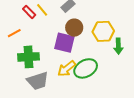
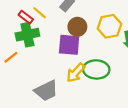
orange line: (14, 33) -> (11, 57), moved
green cross: (28, 57) -> (27, 35), moved
green ellipse: (86, 68) -> (96, 69), turned 40

